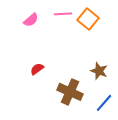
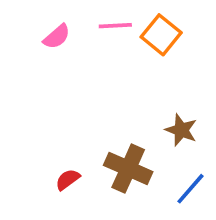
red semicircle: (37, 69) -> (68, 179), moved

